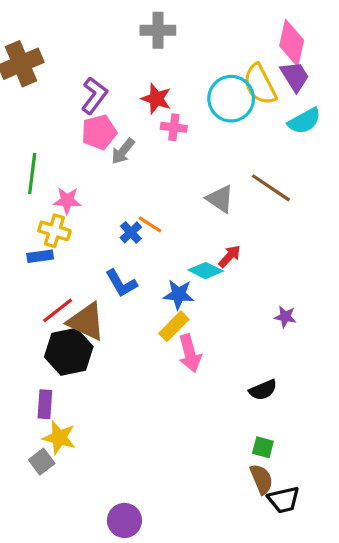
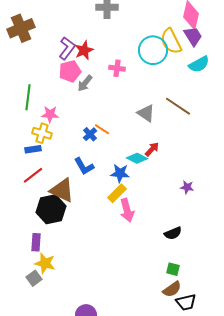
red star: (156, 99) -> (84, 50), moved, turned 30
red line: (58, 310) -> (33, 175), moved
brown semicircle: (261, 479) -> (172, 289), turned 78

